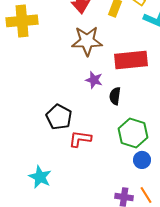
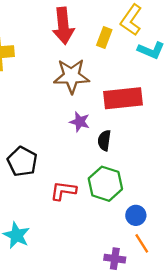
black pentagon: (59, 117) -> (22, 162), moved
green hexagon: (133, 133) -> (105, 184), moved
orange line: (146, 195) -> (142, 243), moved

